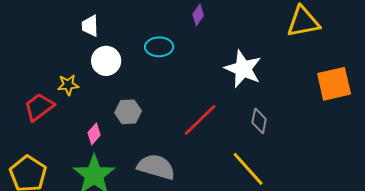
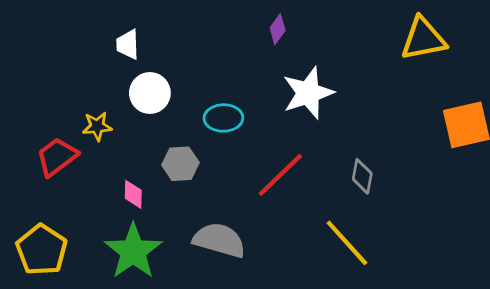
cyan ellipse: (159, 47) -> (223, 118), moved
white star: (243, 69) -> (308, 93), moved, turned 30
pink diamond: (94, 134) -> (133, 194), turned -40

